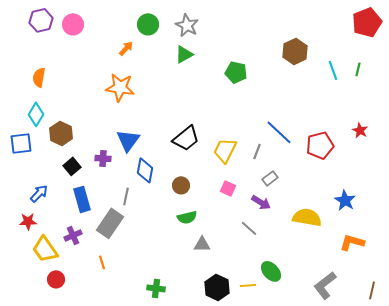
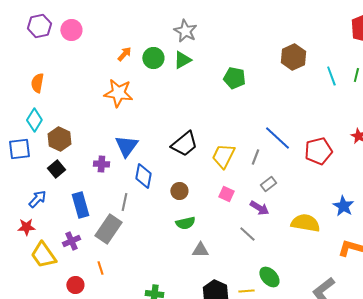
green circle: (148, 24) -> (153, 58), moved
black square: (72, 166) -> (56, 169), moved
red circle: (56, 279) -> (75, 285), moved

